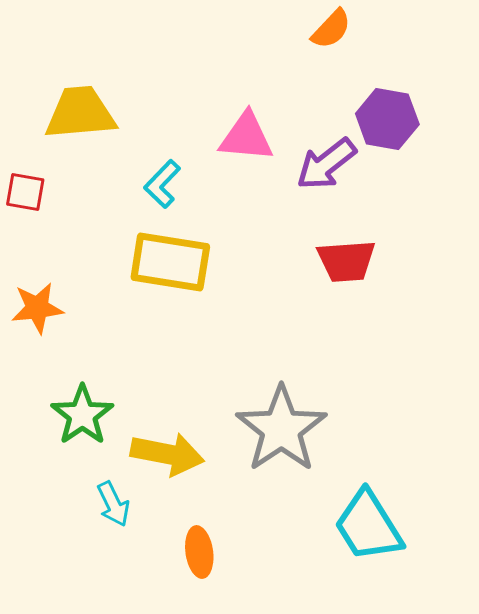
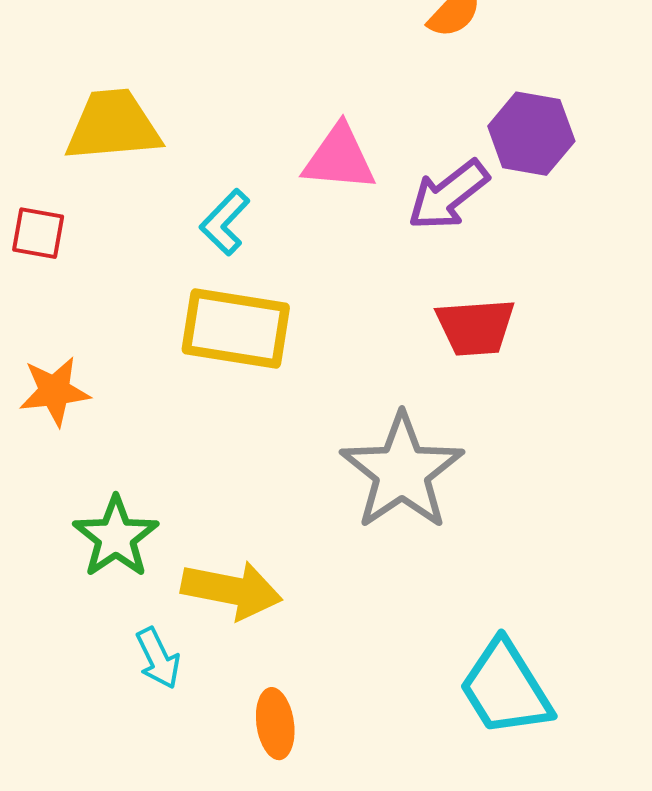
gray star: (281, 429) -> (402, 472), moved

